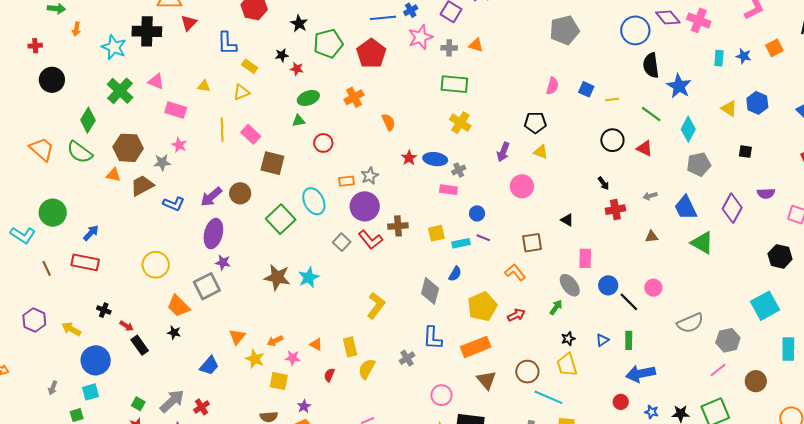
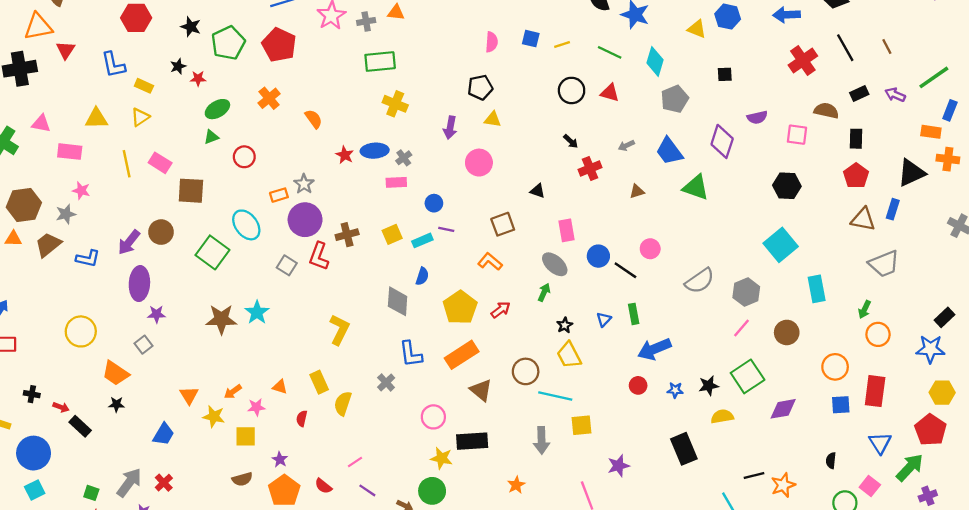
yellow triangle: (204, 86) -> (96, 118), size x1.5
red L-shape: (370, 240) -> (319, 256), turned 70
gray square: (207, 286) -> (144, 345), size x0.6

